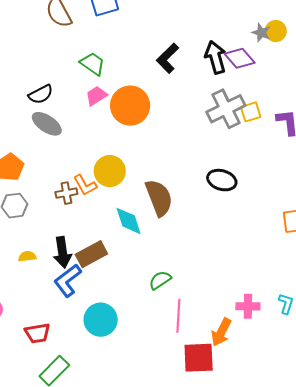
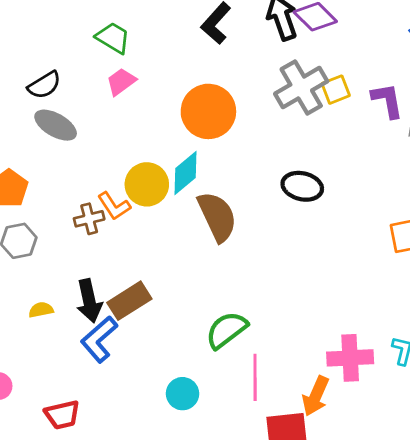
orange circle: (130, 106) -> (208, 111), moved
cyan diamond: (129, 221) -> (185, 173), moved, turned 72
green semicircle: (160, 280) -> (227, 330), size x1.4
pink cross: (248, 306) -> (350, 358), size x1.4
cyan circle: (101, 320) -> (183, 394), moved, size x0.7

